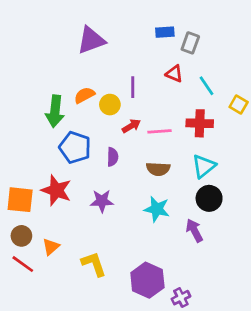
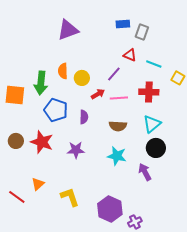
cyan line: (206, 86) -> (154, 64), turned -35
purple line: (133, 87) -> (114, 74), moved, turned 42
orange semicircle: (84, 95) -> (63, 71), turned -63
orange square: (20, 200) -> (15, 95), moved
brown circle: (21, 236) -> (16, 141), moved

